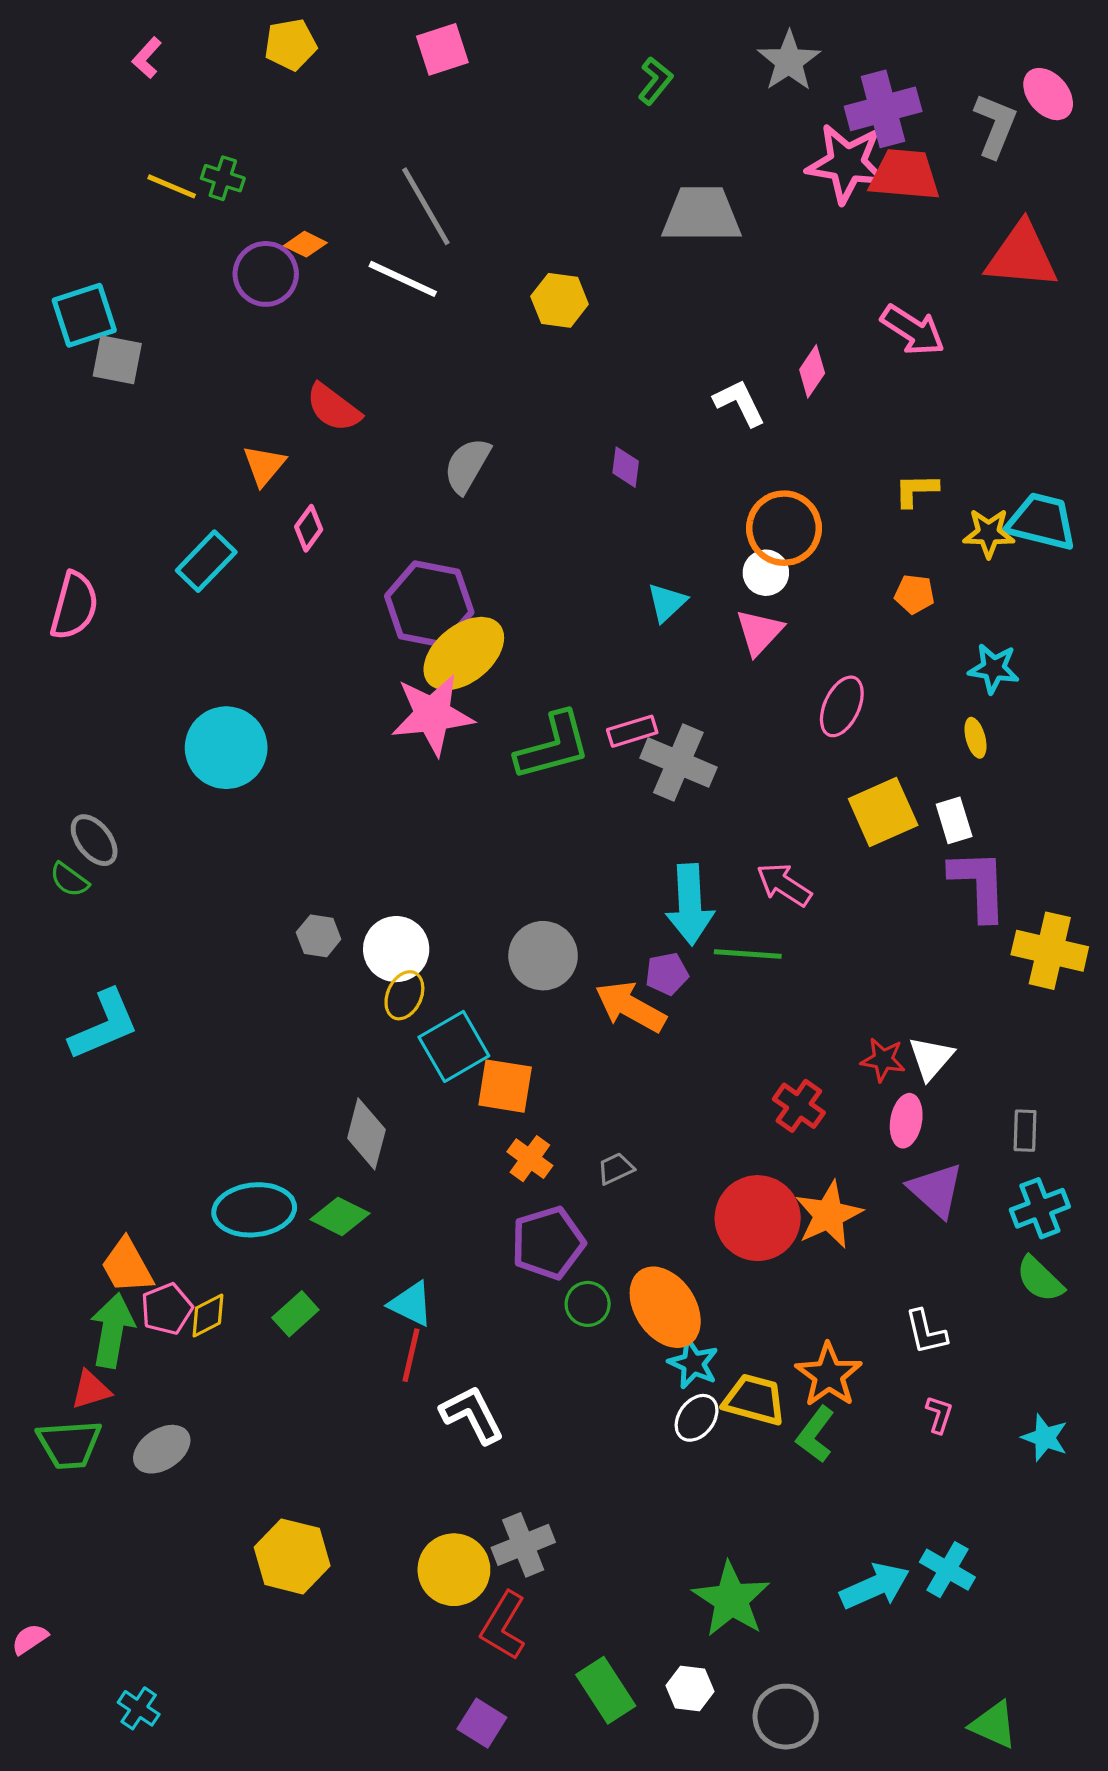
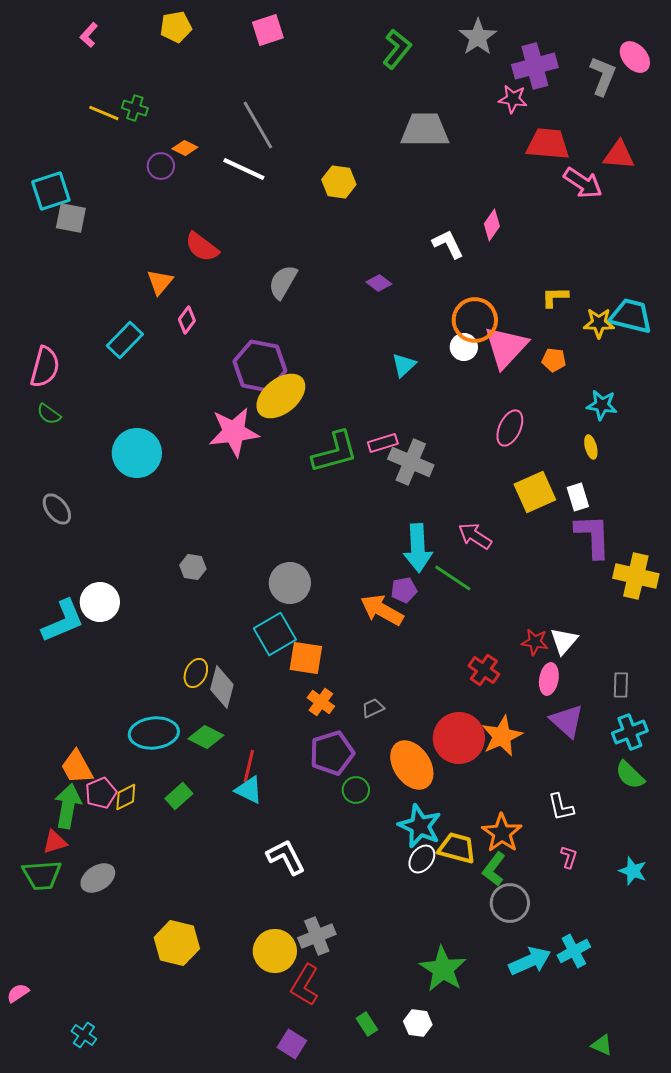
green L-shape: (655, 81) -> (397, 49), size x1.4
pink star: (847, 163) -> (513, 99), size x0.6
red trapezoid: (905, 175) -> (548, 144), moved
red triangle: (1022, 256) -> (619, 155), size x0.7
purple circle: (266, 274) -> (161, 166), size x0.7
pink arrow: (913, 330) -> (583, 183), moved
purple diamond: (626, 467) -> (379, 283), turned -60
pink triangle: (759, 632) -> (506, 347), moved, size x1.5
pink star: (432, 715) -> (234, 432), moved
green semicircle: (69, 880) -> (49, 414), moved
white circle: (396, 949) -> (100, 602), moved
green line: (748, 954) -> (453, 578), turned 30
gray circle: (543, 956) -> (290, 583), moved
yellow ellipse: (404, 995) -> (196, 673), moved
orange ellipse: (665, 1307) -> (412, 765), moved
red line: (411, 1355) -> (249, 766), moved
cyan star: (693, 1363) -> (420, 826), size x1.4
cyan cross: (947, 1570) -> (574, 951), turned 32
green rectangle: (606, 1690) -> (367, 1024), size x0.6
gray circle: (786, 1717) -> (510, 903), moved
green triangle: (994, 1725) -> (602, 1045), size x0.7

